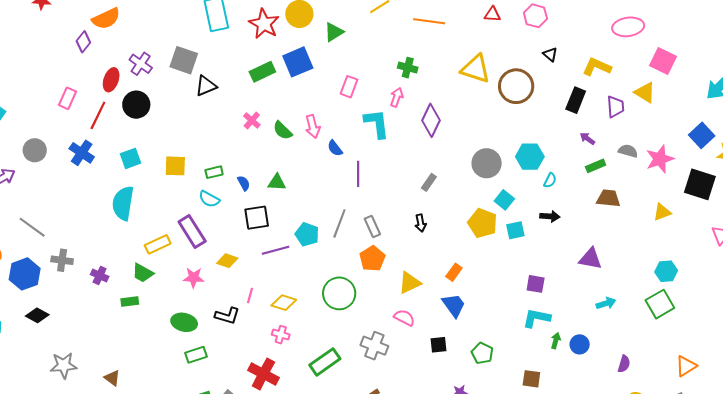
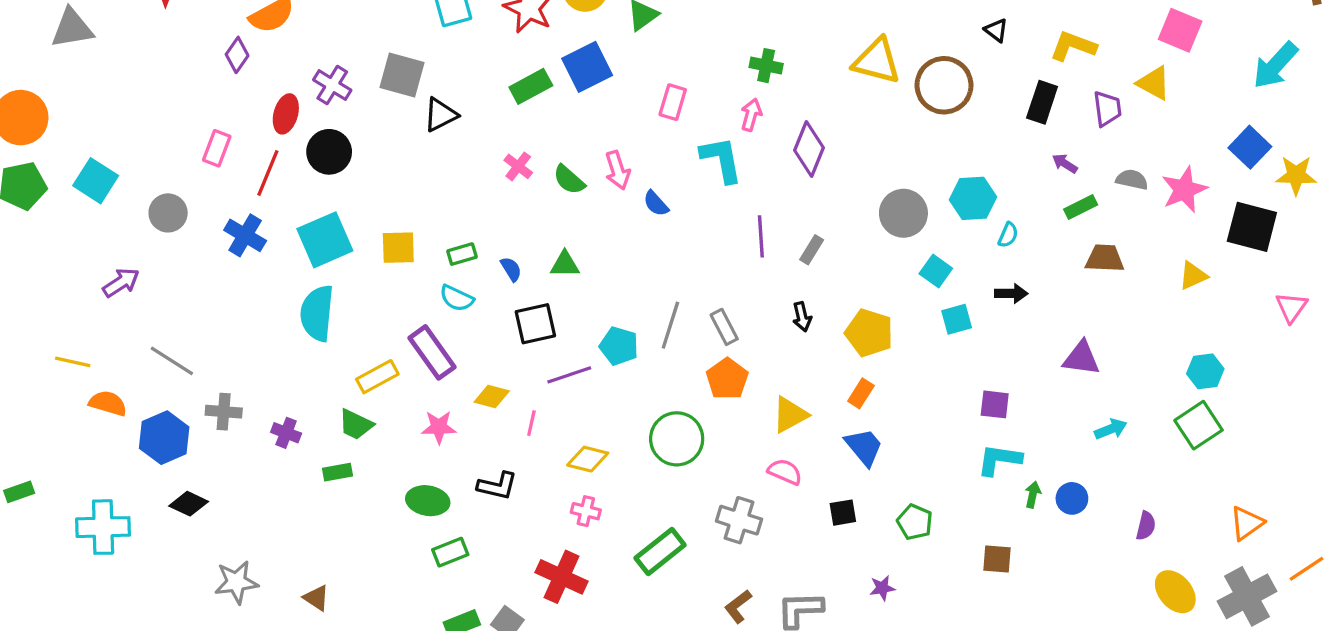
gray circle: (35, 150) -> (168, 213), moved
cyan square: (130, 158) -> (325, 240), size x1.6
purple line: (358, 174) -> (761, 236), moved
yellow pentagon: (483, 223) -> (869, 333), moved
pink line: (250, 295) -> (531, 423), moved

